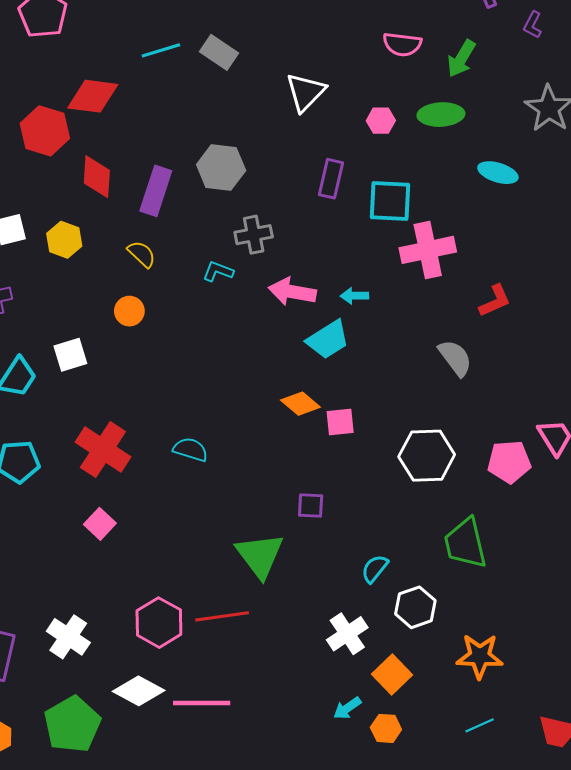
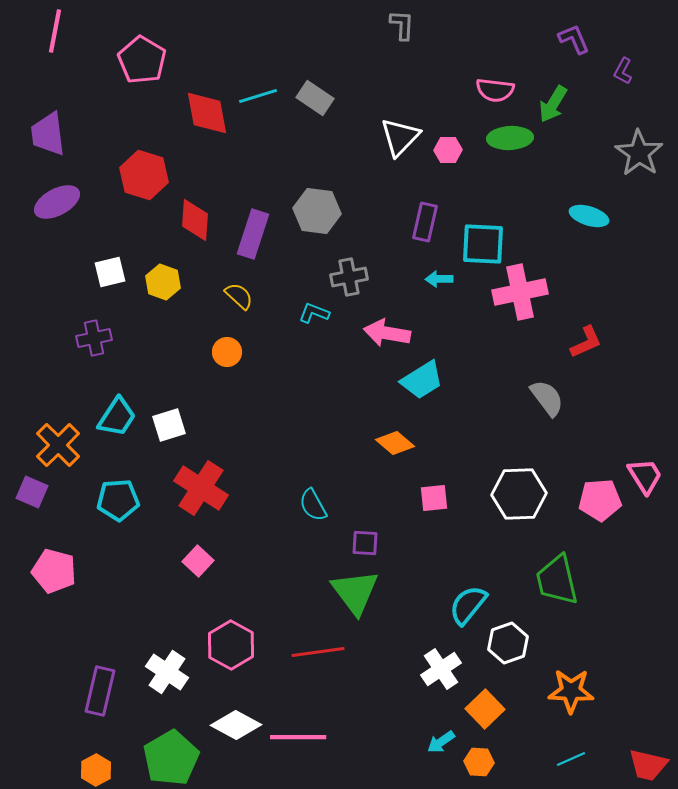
red diamond: (93, 96) -> (207, 113), moved, turned 72
green ellipse: (441, 115) -> (510, 138), moved
pink hexagon: (381, 121) -> (448, 150), moved
cyan arrow: (354, 296) -> (439, 279), moved
white square: (70, 355) -> (169, 425), moved
pink square: (340, 422) -> (434, 498), moved
cyan semicircle: (190, 449) -> (313, 505), moved, turned -136
purple square: (311, 505) -> (365, 543), moved
cyan semicircle: (375, 569) -> (468, 605), size x1.4
pink hexagon: (159, 623) -> (231, 645), moved

